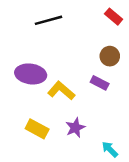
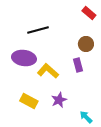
black line: (49, 20) -> (38, 30), moved
purple rectangle: (100, 83) -> (78, 65), turned 48

